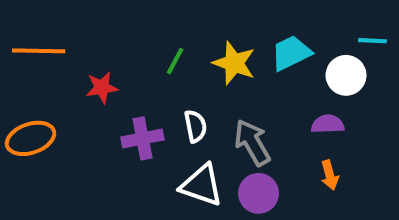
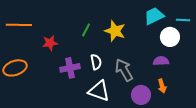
cyan trapezoid: (291, 53) -> (154, 16), moved
purple circle: (258, 193) -> (141, 95), moved

